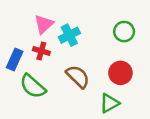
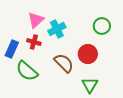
red circle: (120, 73) -> (88, 54), moved
green triangle: (109, 103) -> (90, 85), turned -30

